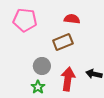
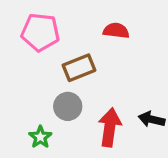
brown rectangle: (63, 42) -> (79, 68), moved
green star: (38, 87) -> (40, 137), moved

